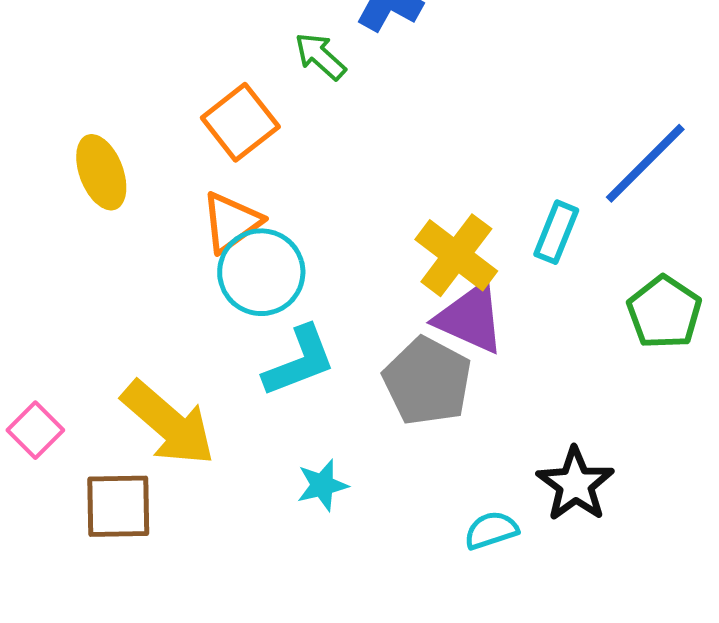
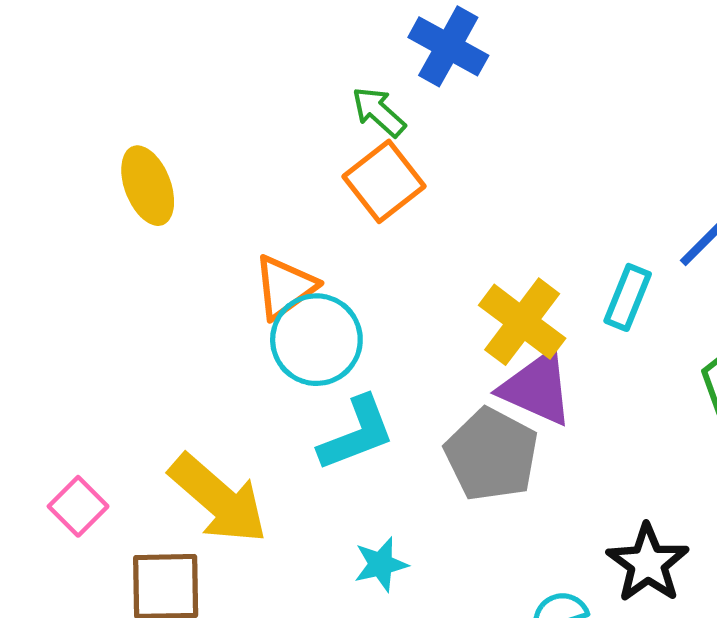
orange square: (240, 122) -> (384, 181), moved
yellow ellipse: (101, 172) -> (148, 186), moved

